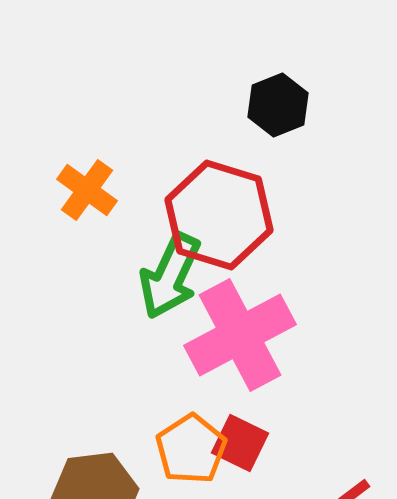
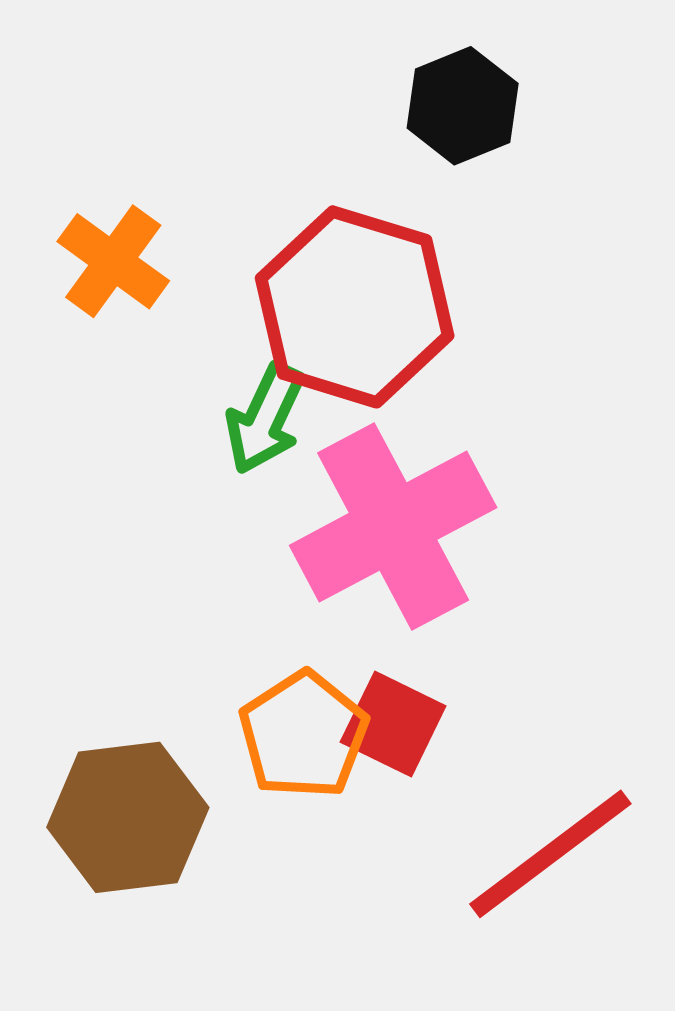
green arrow: (170, 276) -> (265, 419), size x0.7

